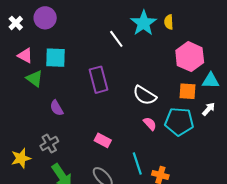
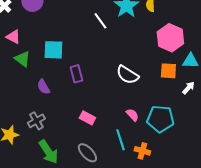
cyan square: (56, 58) -> (53, 50), moved
purple rectangle: (99, 80) -> (76, 74), moved, size x0.7
cyan pentagon: (179, 122) -> (160, 119), moved
pink semicircle: (150, 124) -> (132, 115), moved

